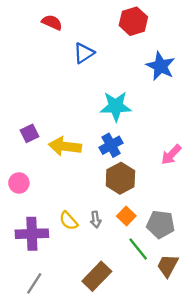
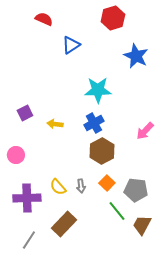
yellow arrow: (65, 146) -> (55, 124), size x0.6
brown rectangle: (97, 276) -> (64, 224), moved

